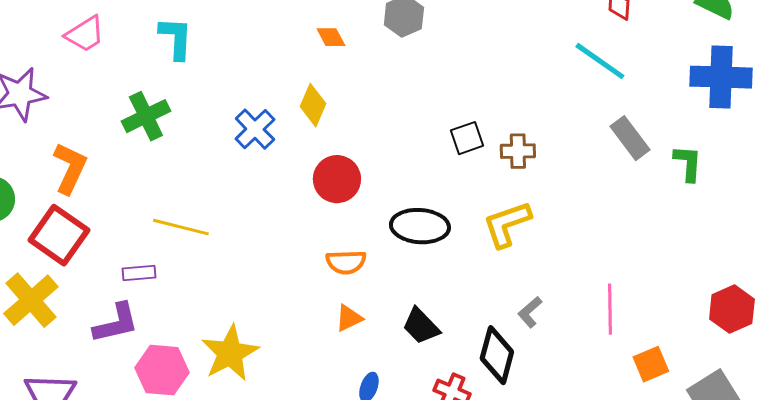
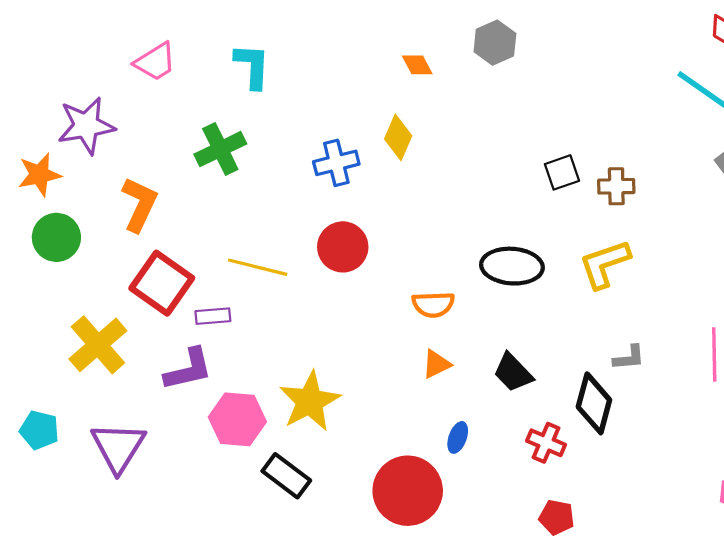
blue cross: (255, 129) -> (336, 163), turned 30
red circle: (337, 179) -> (343, 247), moved
red square: (59, 235) -> (162, 283), moved
gray L-shape: (530, 312) -> (629, 358), turned -144

